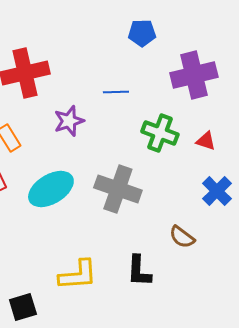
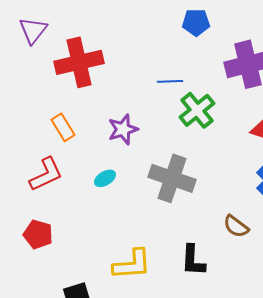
purple star: (69, 121) -> (123, 129), moved
green cross: (160, 133) -> (197, 110), moved, turned 30
cyan ellipse: (51, 189) -> (105, 178), size x0.5

